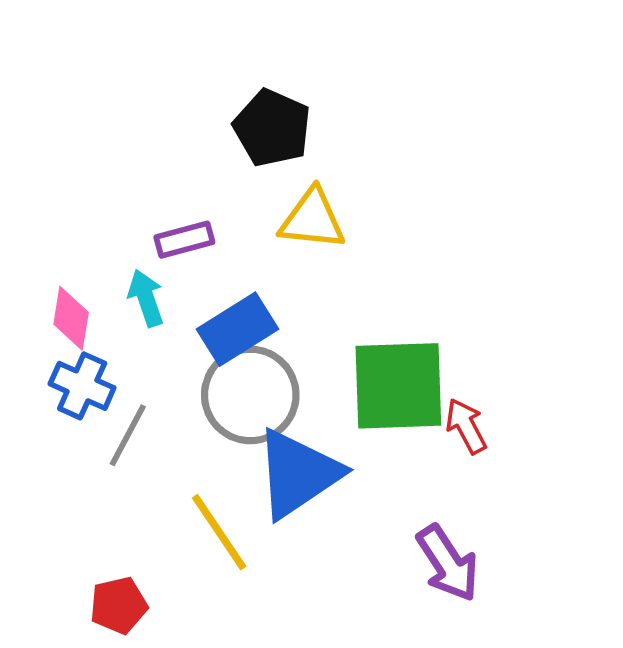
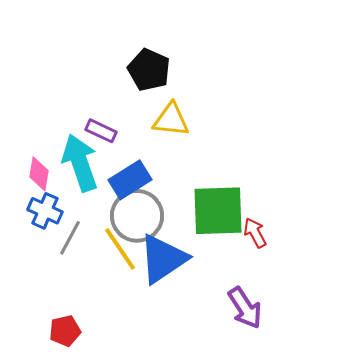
purple rectangle: (184, 240) -> (101, 131), turned 40
cyan arrow: (146, 298) -> (80, 163), size x1.8
yellow line: (219, 532) -> (120, 249), moved

